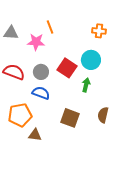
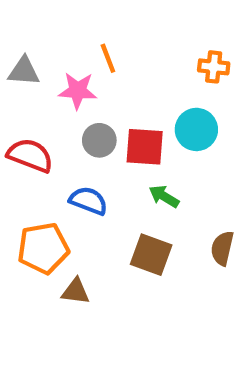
red square: (67, 68) -> (145, 147), turned -30
gray circle: (41, 72) -> (99, 140), moved
green arrow: (86, 85) -> (164, 196), moved, turned -72

